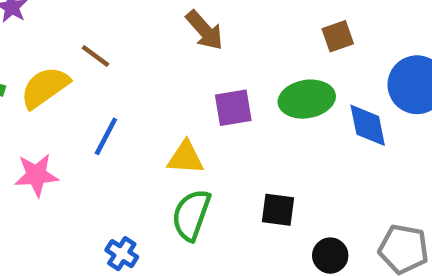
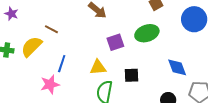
blue diamond: (368, 125) -> (177, 67), moved
pink star: (36, 175) -> (50, 84), moved
black square: (278, 210) -> (132, 75), moved

